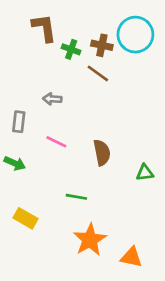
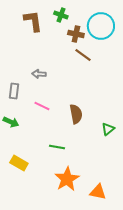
green cross: (71, 49) -> (61, 15), moved
brown line: (98, 73) -> (83, 55), moved
green triangle: (145, 173) -> (108, 129), turned -32

